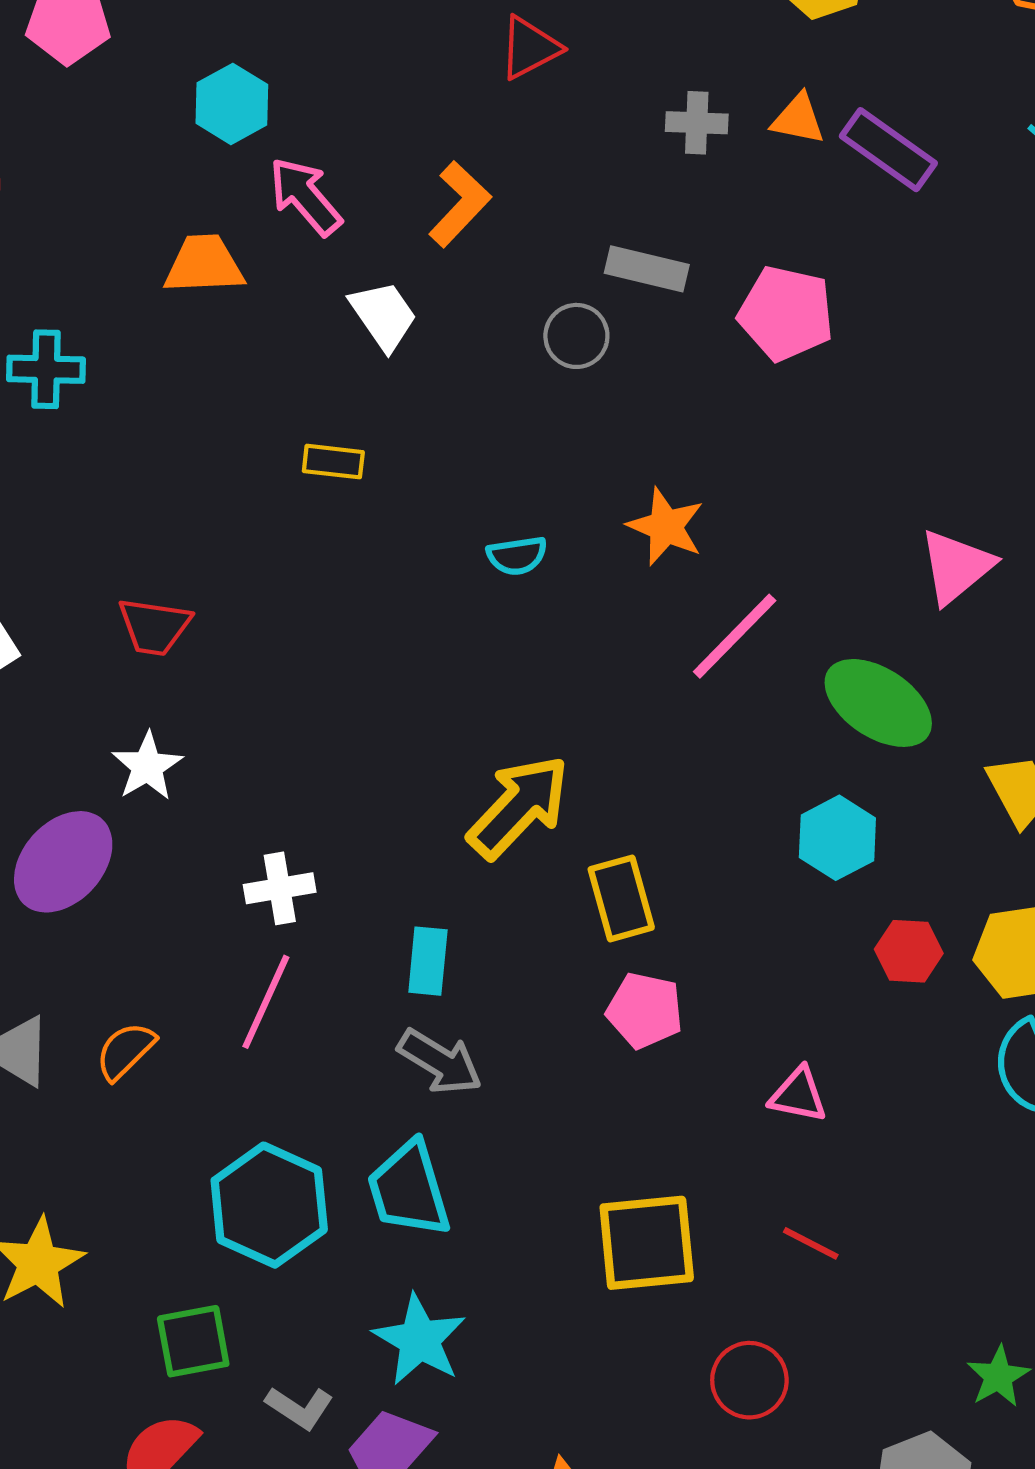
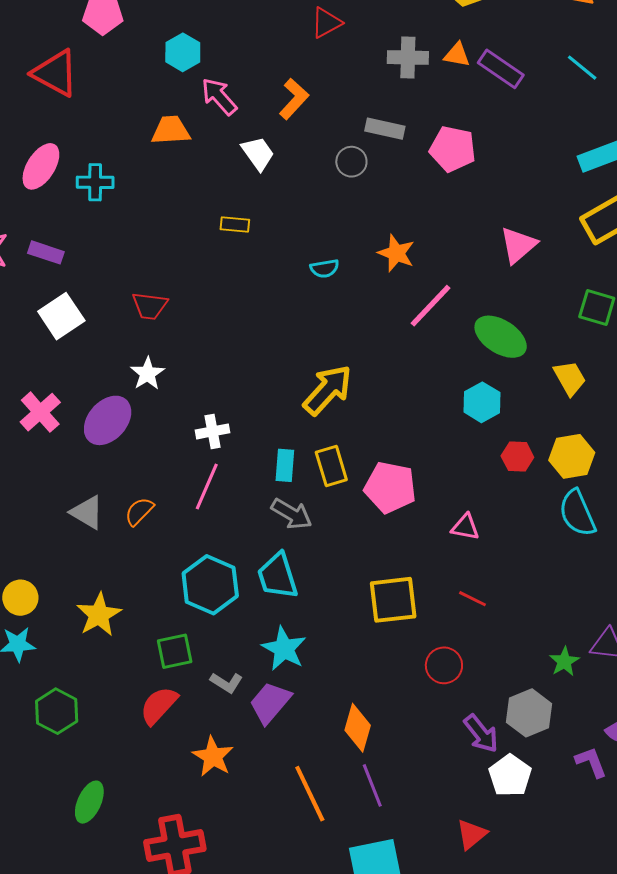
gray cross: (697, 123) -> (408, 58), size x1.4
pink triangle: (956, 567) -> (518, 245), moved
yellow rectangle: (621, 898) -> (331, 466), moved
pink pentagon: (645, 1010) -> (390, 487), size x1.4

